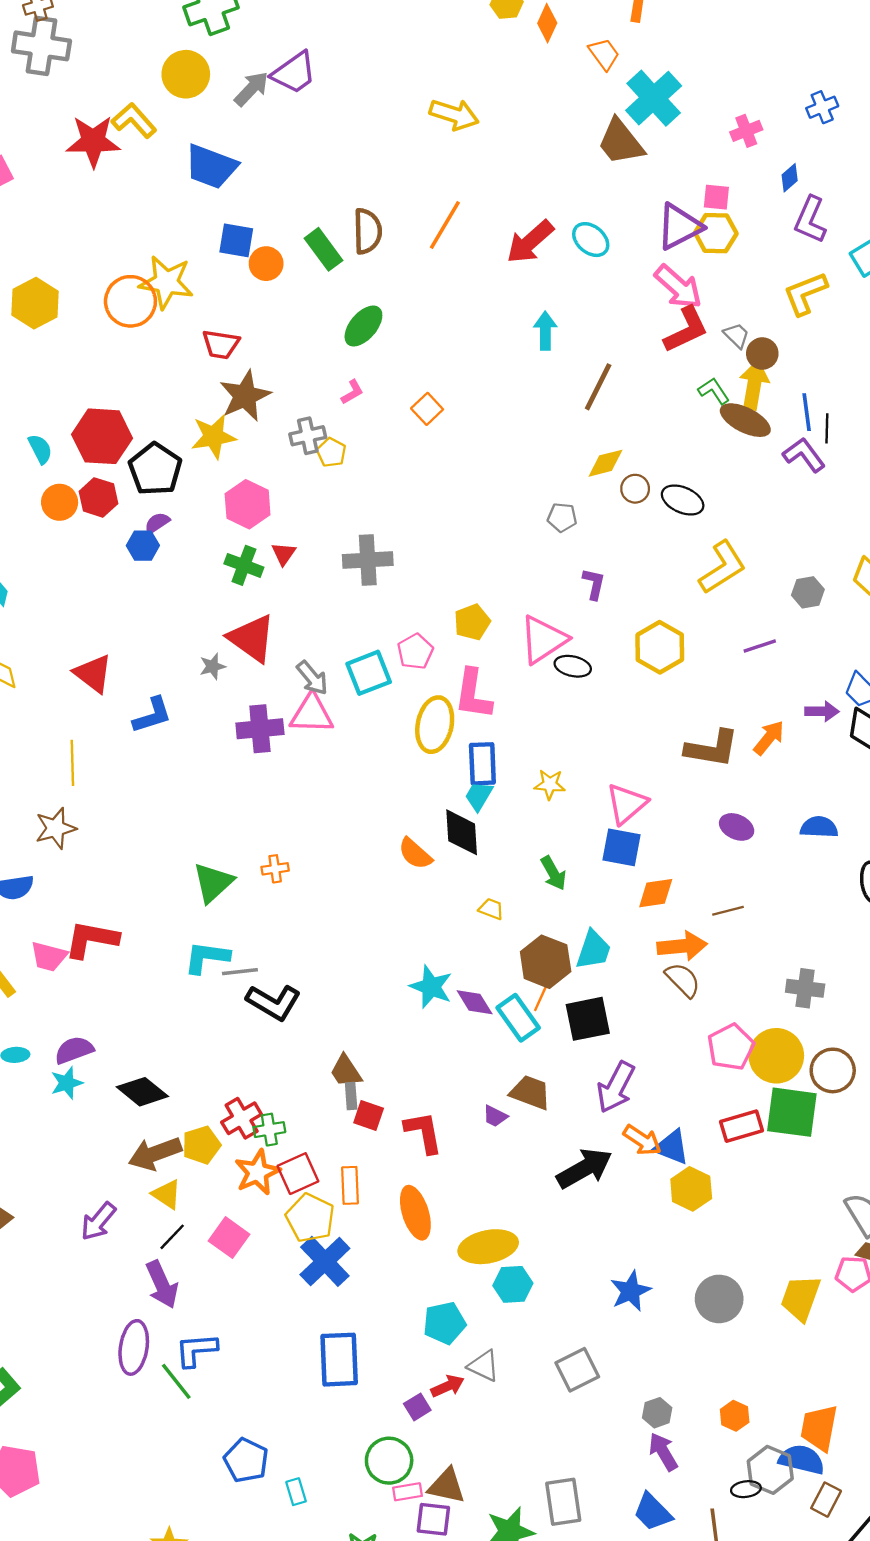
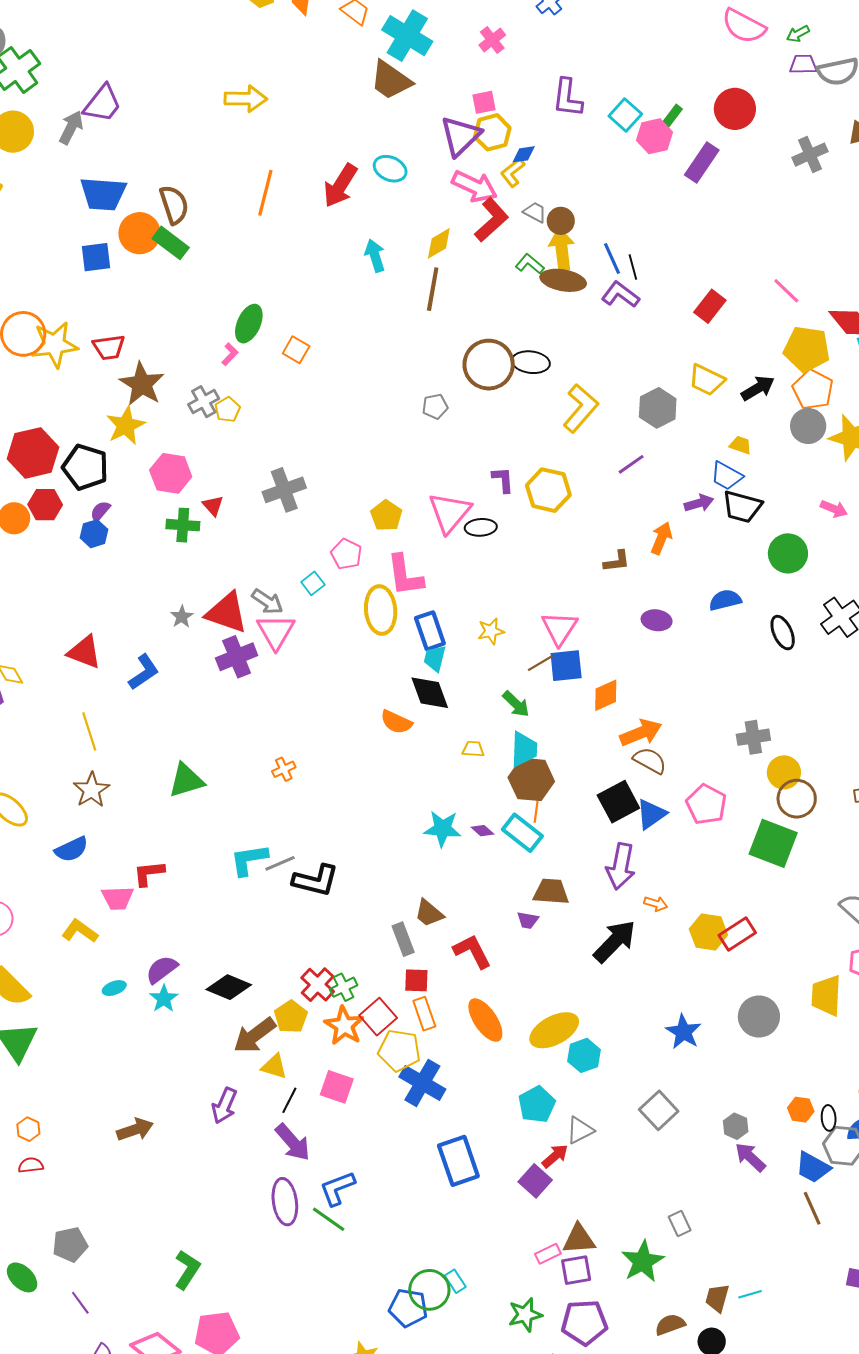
blue trapezoid: (211, 167) -> (103, 194), moved
blue diamond: (790, 178) -> (524, 154), moved, turned 50
brown semicircle: (367, 231) -> (174, 205), moved
orange circle: (266, 264) -> (139, 233), moved, size x1.4
yellow star: (166, 282) -> (55, 345), moved
yellow L-shape: (805, 293) -> (513, 172), moved, size x0.7
green ellipse: (363, 326) -> (249, 324), moved
yellow pentagon: (331, 452) -> (227, 410), turned 30
yellow diamond: (606, 463) -> (439, 243), moved
brown circle: (635, 489) -> (489, 365), size x2.0
purple L-shape: (594, 584) -> (503, 480), moved
gray hexagon: (808, 592) -> (658, 408), size x1.4
red triangle: (252, 638) -> (227, 613), moved
cyan square: (369, 673) -> (313, 583), size x0.6
pink triangle: (312, 714) -> (276, 632), turned -45
brown L-shape: (712, 749) -> (617, 561), size x0.6
green triangle: (213, 883) -> (186, 780), moved, turned 42
brown line: (728, 911) -> (540, 663), moved
red L-shape: (91, 939) -> (149, 873), size x0.7
cyan trapezoid: (593, 950) -> (524, 749), moved
purple diamond: (475, 1002) -> (482, 831), size x0.7
black square: (588, 1019) -> (618, 802), moved
yellow circle: (776, 1056) -> (784, 772), moved, size x0.7
brown trapezoid: (346, 1071) -> (429, 913), moved
gray rectangle: (351, 1096) -> (403, 939), size x1.4
green square: (792, 1112) -> (773, 843), turned 30
red square: (369, 1115) -> (416, 980), moved
red rectangle: (741, 1126) -> (737, 934), moved
orange arrow: (642, 1140) -> (656, 904), size x0.7
blue triangle: (672, 1147) -> (651, 814), moved, turned -40
gray triangle: (484, 1366) -> (580, 1130), turned -36
purple square: (417, 1407) -> (535, 1181), size x1.4
blue pentagon: (246, 1460) -> (408, 1308), moved
green circle: (389, 1461) -> (429, 1290), moved
black ellipse: (746, 1489) -> (829, 1118), moved, turned -70
gray rectangle: (563, 1502) -> (680, 1223), size x0.6
blue trapezoid: (653, 1512) -> (813, 1167), moved

